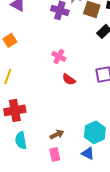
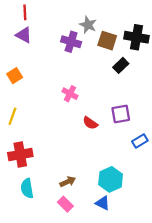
red semicircle: (69, 79) -> (90, 123), moved
pink rectangle: (55, 154) -> (65, 204), turned -32

